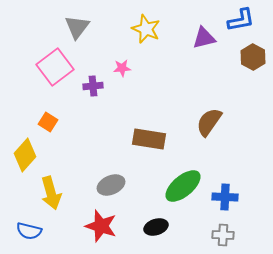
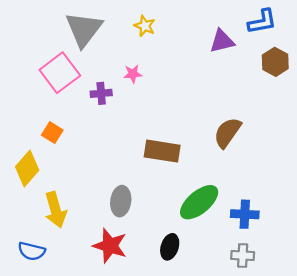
gray triangle: (77, 27) -> (84, 29), size x1.4
yellow star: (146, 29) -> (145, 26), moved, size x0.7
gray ellipse: (111, 185) -> (121, 201), turned -60
black ellipse: (156, 227) -> (170, 247), turned -55

